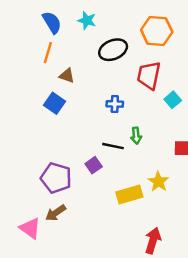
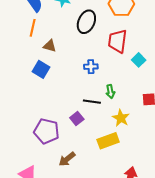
black ellipse: (113, 50) -> (86, 22), turned -40
yellow star: (158, 182) -> (121, 118), moved
brown arrow: (56, 213) -> (67, 159), moved

